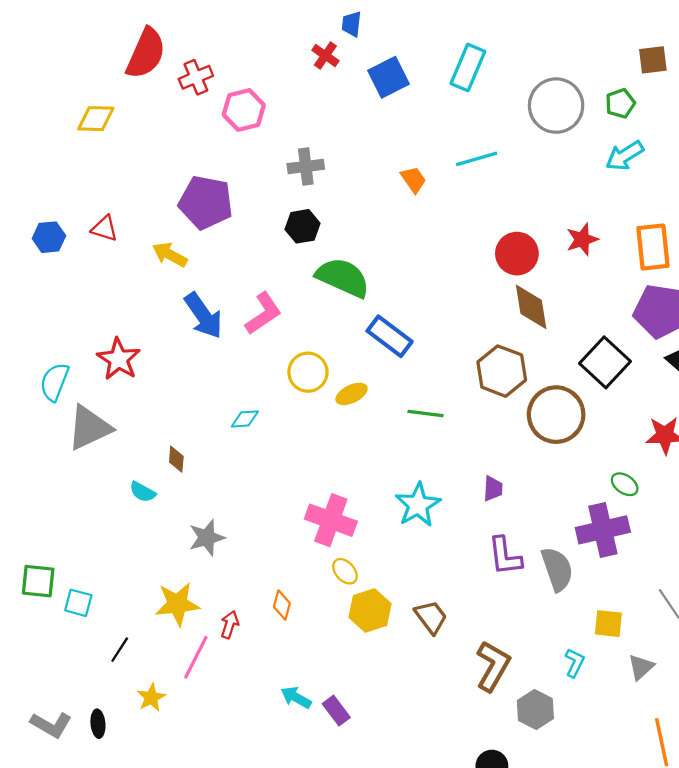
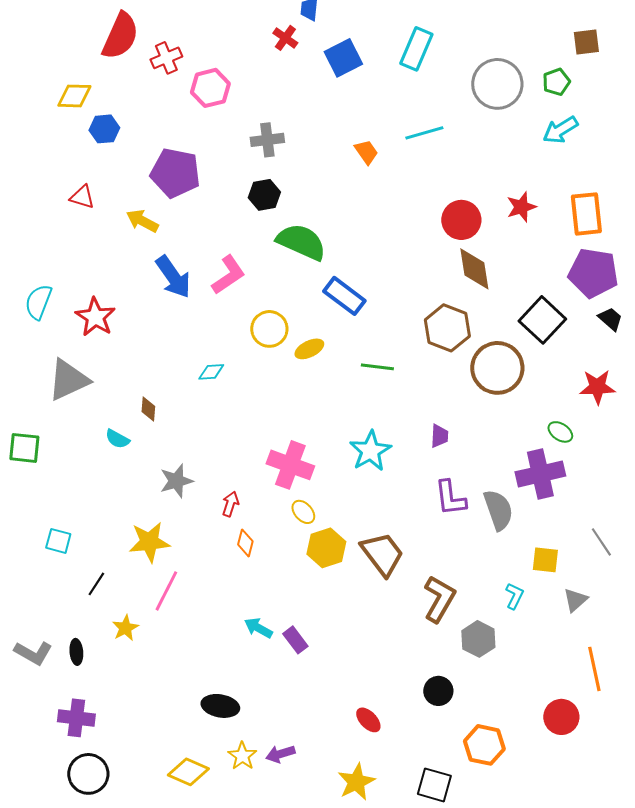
blue hexagon: (49, 237) -> (104, 129), moved
cyan semicircle: (54, 382) -> (38, 302), moved
green square: (38, 581) -> (24, 448), moved
brown trapezoid: (431, 617) -> (382, 554), size x1.4
red arrow: (230, 625) -> (230, 504), moved

